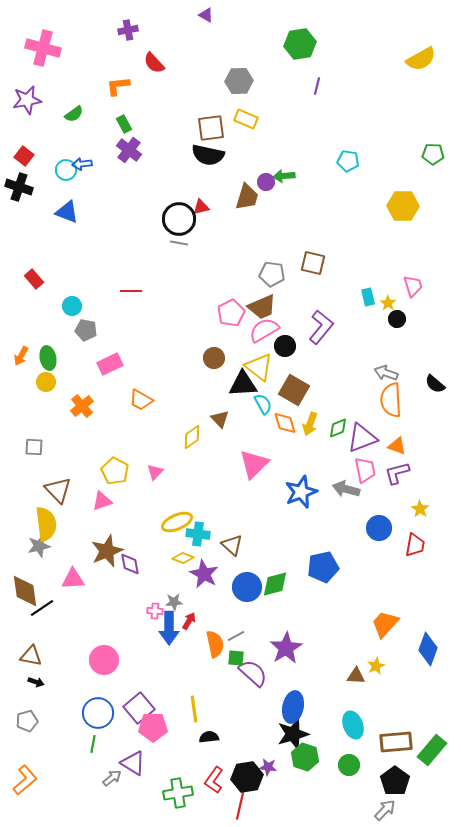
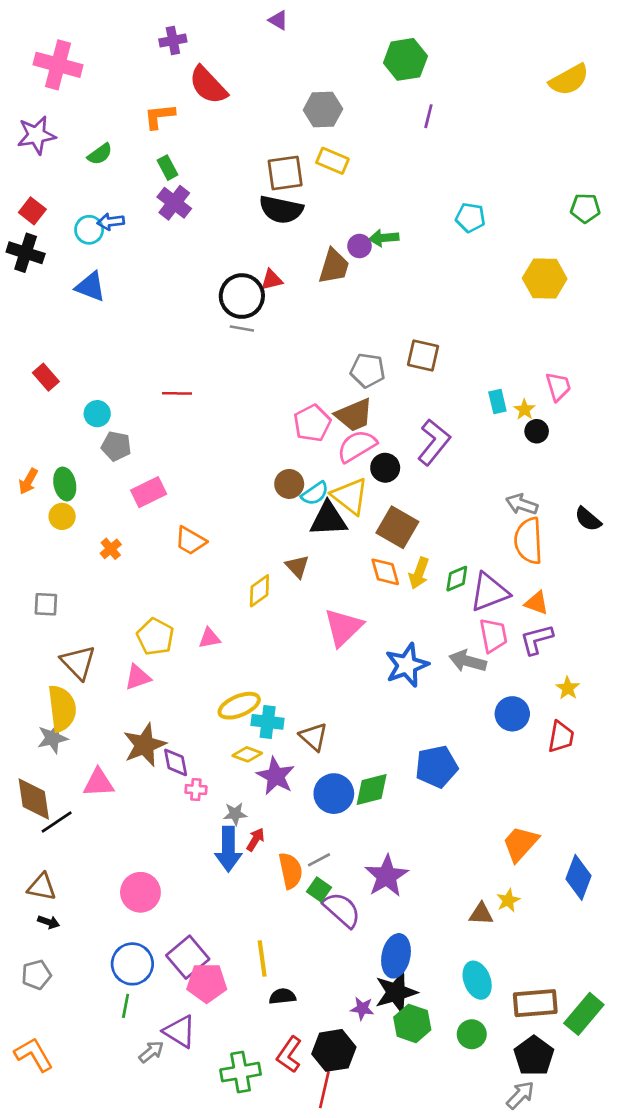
red semicircle: (154, 63) -> (208, 85), size x1.4
cyan semicircle: (263, 404) -> (315, 493), moved, turned 85
orange cross: (82, 406) -> (111, 549), size x0.7
pink triangle: (155, 472) -> (209, 638), turned 36
pink cross: (155, 611) -> (196, 790), moved
green square: (236, 658) -> (319, 890), turned 30
purple star: (268, 767) -> (362, 1009), moved
orange L-shape: (25, 780) -> (34, 1055), turned -80

